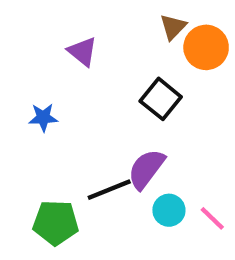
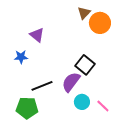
purple triangle: (82, 52) -> (37, 35), moved
black square: (161, 99) -> (85, 65), moved
black line: (109, 190) -> (42, 86), moved

